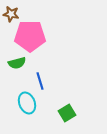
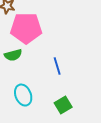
blue line: (40, 81) -> (57, 66), moved

